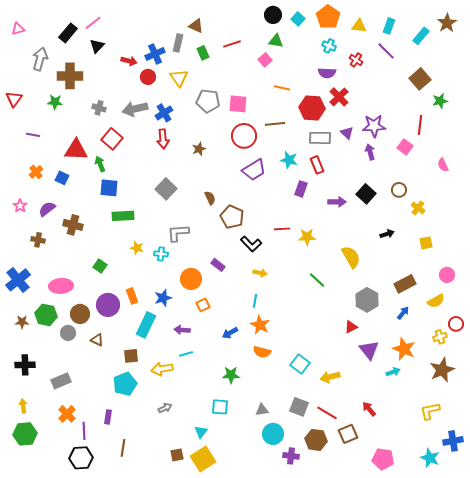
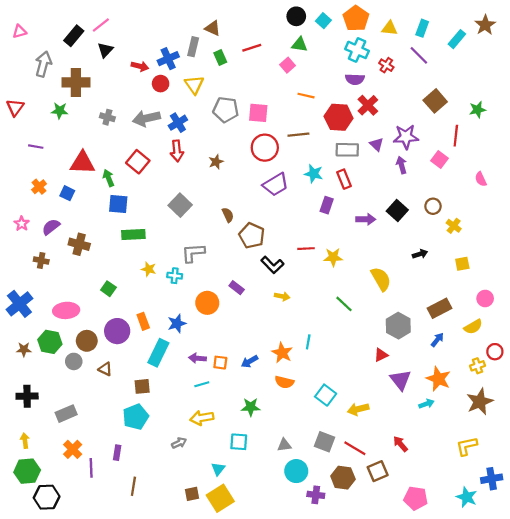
cyan cross: (329, 46) -> (357, 50), size x1.5
brown square: (420, 79) -> (435, 101), moved
red square: (112, 139) -> (138, 162), moved
cyan line: (255, 301) -> (308, 342), moved
orange square: (203, 305) -> (220, 363), moved, turned 32
yellow arrow: (162, 369) -> (202, 418), moved
black hexagon: (81, 458) -> (47, 497), moved

